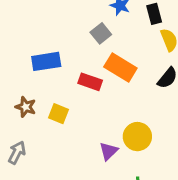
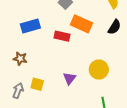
yellow square: (58, 114) -> (37, 84), moved
purple triangle: (109, 151) -> (69, 78), moved

